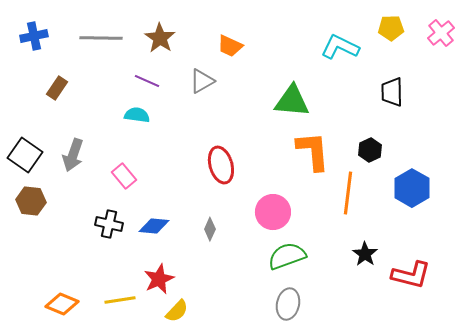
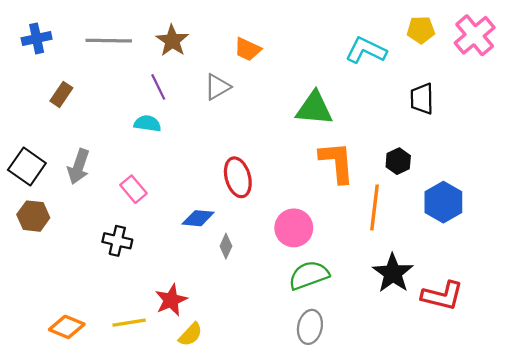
pink cross: (441, 33) -> (475, 35), size x1.4
purple line: (147, 81) -> (158, 87), turned 40
blue diamond: (154, 226) -> (198, 218), moved
black star: (365, 254) -> (393, 273), size x1.5

